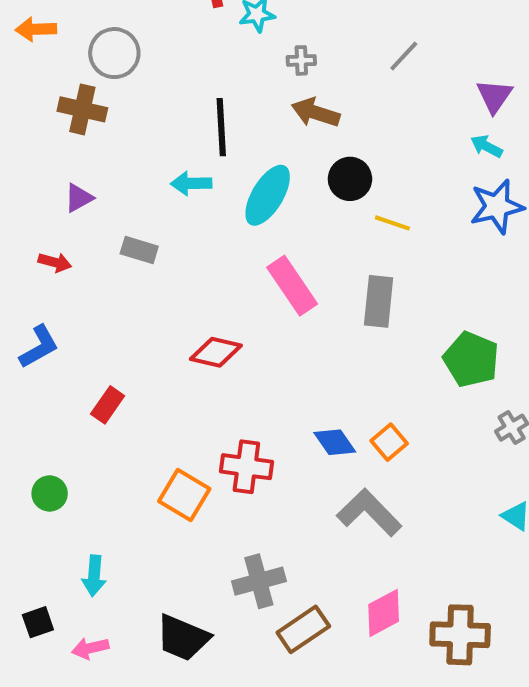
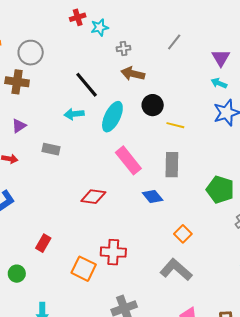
black line: (221, 127) -> (87, 85), turned -32
red rectangle: (108, 405) -> (43, 243), moved
blue diamond: (335, 442) -> (153, 196), moved

